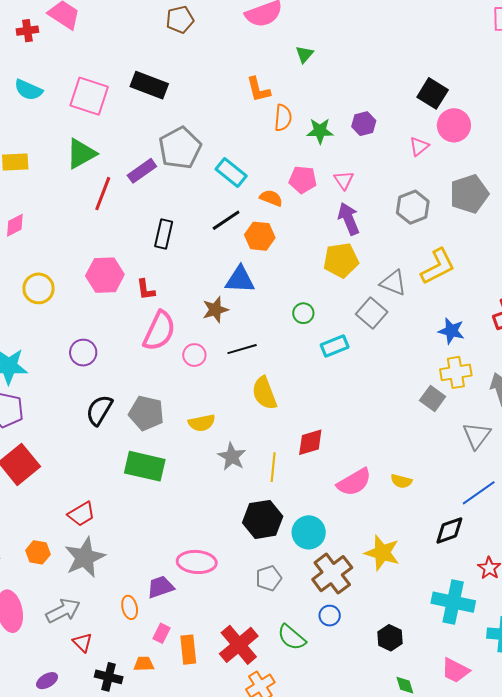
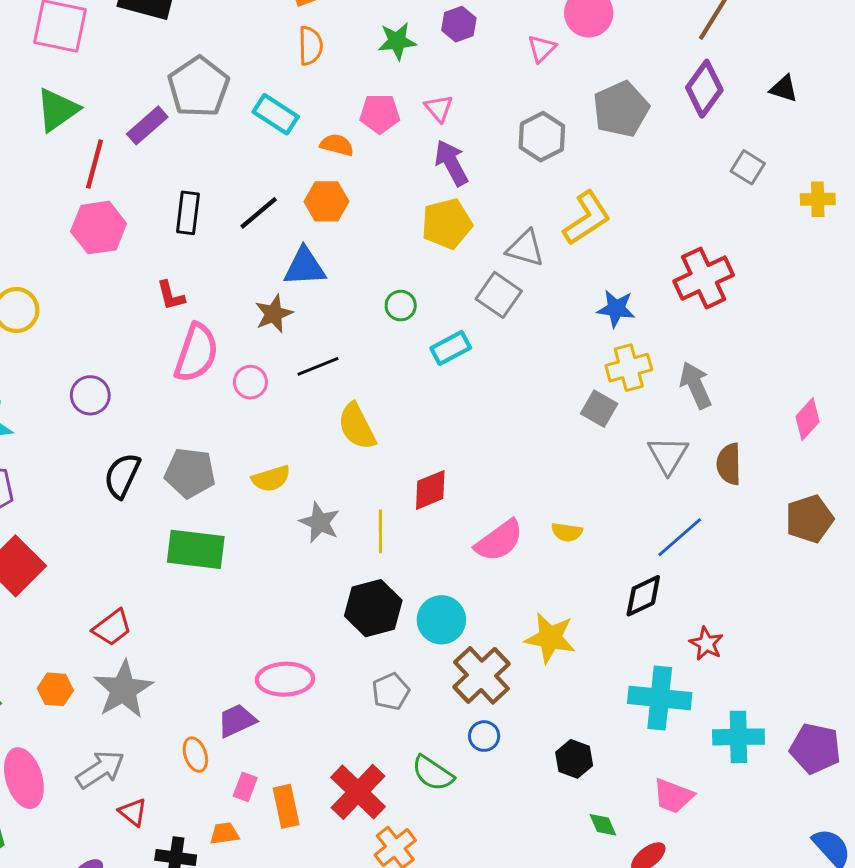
orange semicircle: (283, 118) -> (310, 46), moved
black line: (226, 220) -> (259, 213), moved
pink hexagon: (105, 275) -> (99, 228), moved

